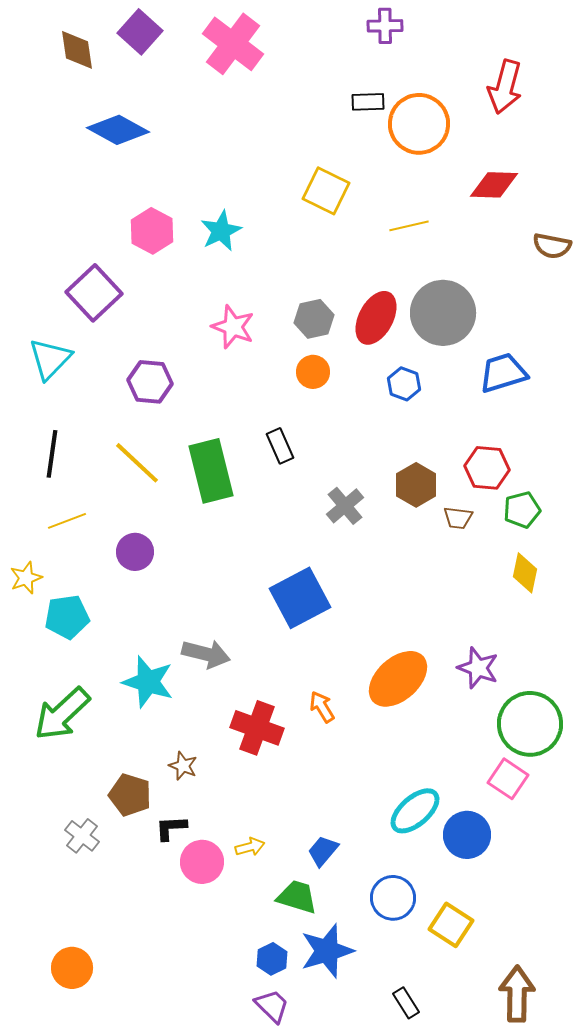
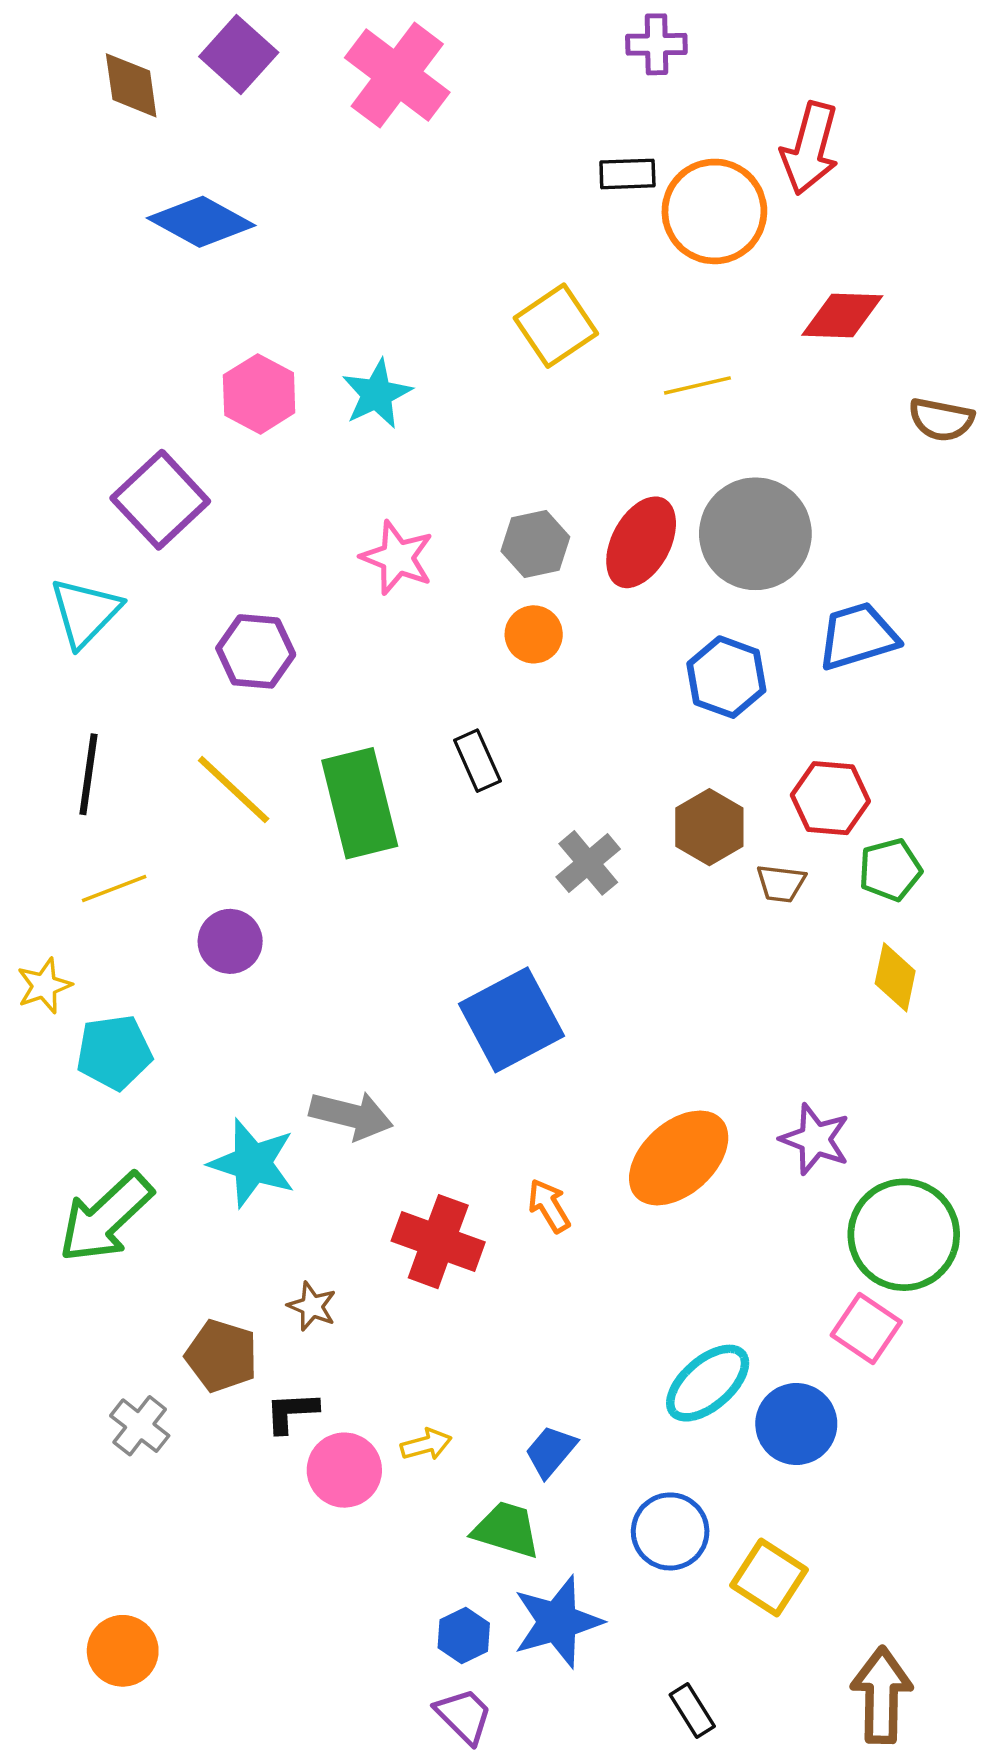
red arrow: (505, 87) -> (810, 148), moved
yellow square: (326, 191) -> (556, 326), turned 30
blue hexagon: (404, 384) -> (726, 677), moved, size x1.4

